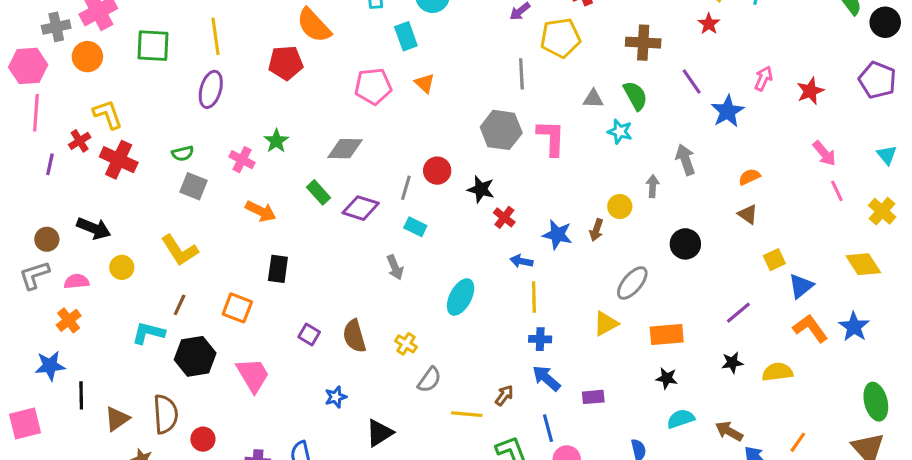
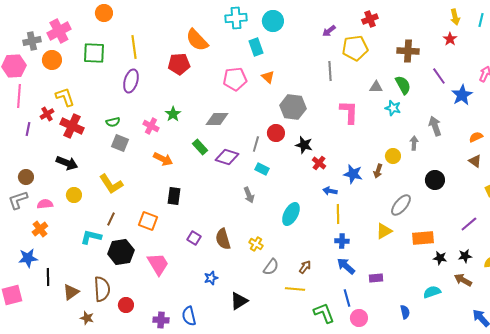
gray hexagon: (501, 130) -> (293, 107), moved
black arrow: (94, 228) -> (67, 163), moved
black star: (667, 378) -> (440, 258), moved
brown arrow: (504, 395) -> (305, 267), moved
brown arrow: (729, 431) -> (463, 280), moved

